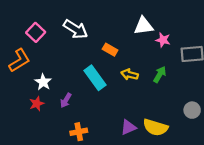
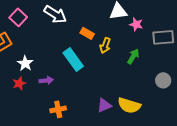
yellow arrow: (130, 74) -> (105, 45), moved, turned -84
purple arrow: (66, 100) -> (46, 80), turned -128
gray circle: (192, 110) -> (163, 80), moved

